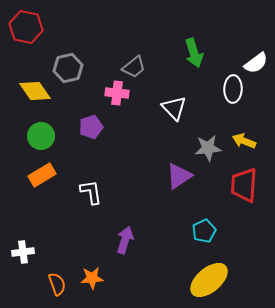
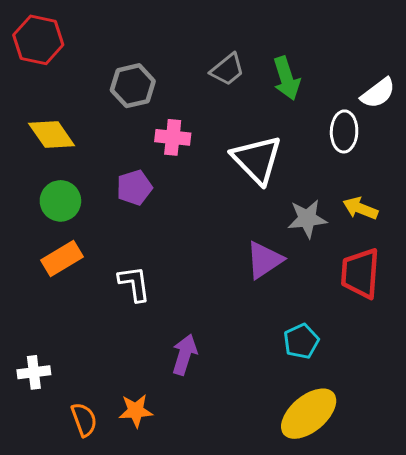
gray trapezoid: (134, 67) -> (227, 69), moved
gray hexagon: (68, 68) -> (133, 86), moved
white triangle: (174, 108) -> (257, 160), size x1.4

